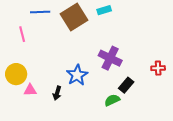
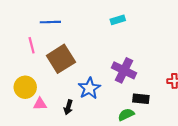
brown square: (74, 17) -> (61, 59), moved
black rectangle: (126, 85) -> (141, 99), turned 56

